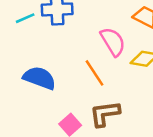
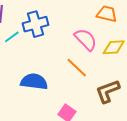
brown L-shape: (105, 114) -> (108, 91), moved

